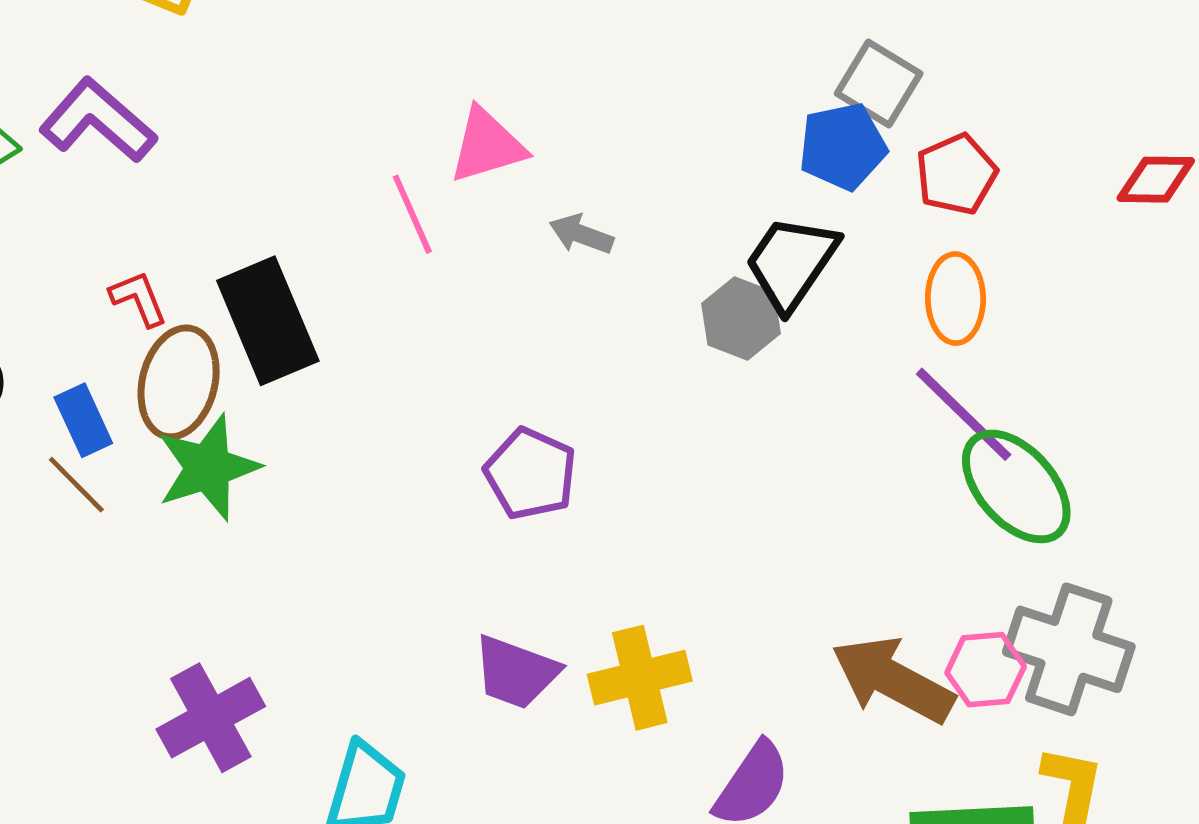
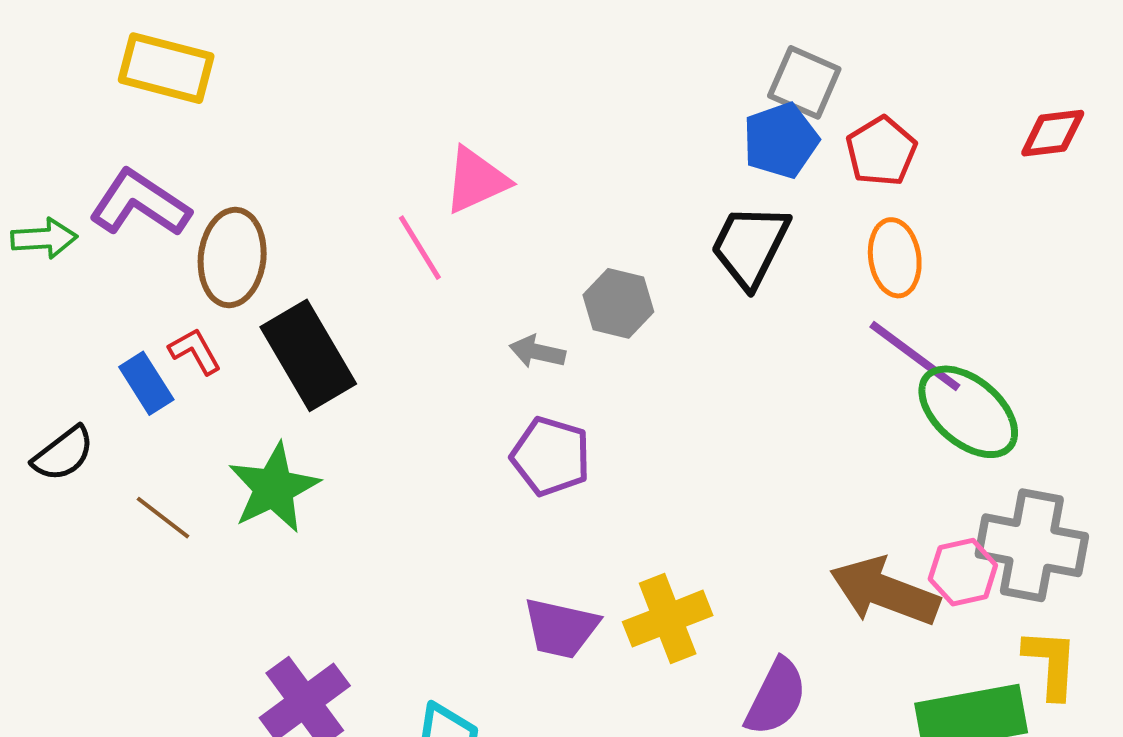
gray arrow: (581, 234) -> (537, 352), moved
gray hexagon: (741, 319) -> (618, 303), moved
brown ellipse: (179, 382) -> (232, 258), moved
blue rectangle: (83, 420) -> (146, 383), moved

